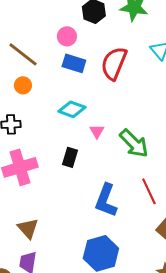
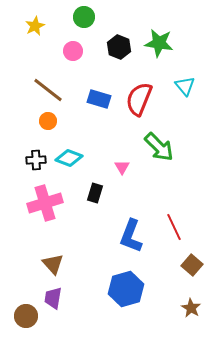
pink circle: (67, 36) -> (73, 51), moved
cyan diamond: (72, 109) -> (69, 158), moved
green arrow: (134, 143) -> (159, 147), moved

